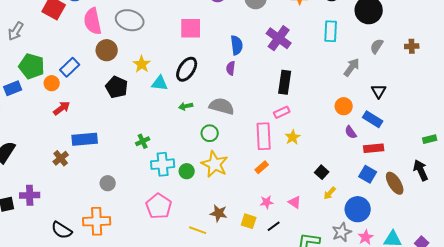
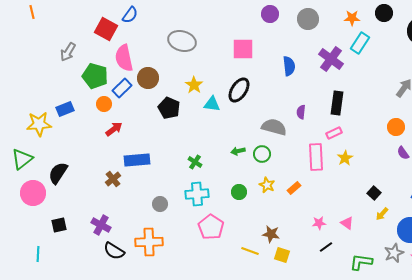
pink semicircle: (93, 21) -> (124, 58), moved
cyan rectangle: (331, 31) -> (360, 43), moved, turned 30
brown circle: (107, 50) -> (148, 78), moved
green pentagon: (32, 66) -> (95, 76), moved
purple semicircle: (231, 68) -> (301, 112), moved
green arrow: (186, 106) -> (238, 151), moved
green cross: (143, 141) -> (195, 162), turned -32
cyan cross: (163, 164) -> (197, 194), moved
yellow star: (215, 164) -> (267, 185), size x0.6
orange rectangle: (262, 167) -> (294, 188), moved
purple cross: (30, 195) -> (101, 225), moved, turned 30
yellow square: (249, 221) -> (282, 255), moved

